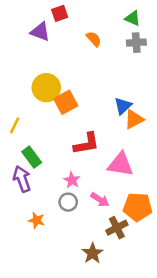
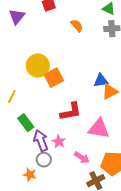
purple triangle: (40, 32) -> (17, 17), moved, turned 48
blue triangle: (123, 106) -> (101, 81), turned 35
purple arrow: (22, 179) -> (41, 141), moved
gray circle: (68, 202) -> (44, 160), moved

